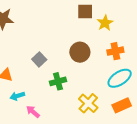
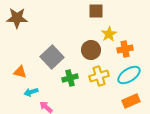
yellow star: (105, 23) -> (109, 34), moved
gray square: (39, 59) -> (52, 57), size x1.6
yellow cross: (88, 103) -> (99, 76), moved, turned 30

